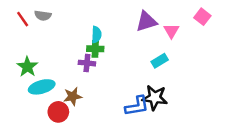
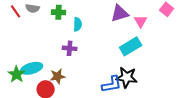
green cross: (95, 49) -> (59, 12), moved
cyan rectangle: (160, 61) -> (131, 46), size x1.5
green star: (27, 67) -> (17, 74), moved

